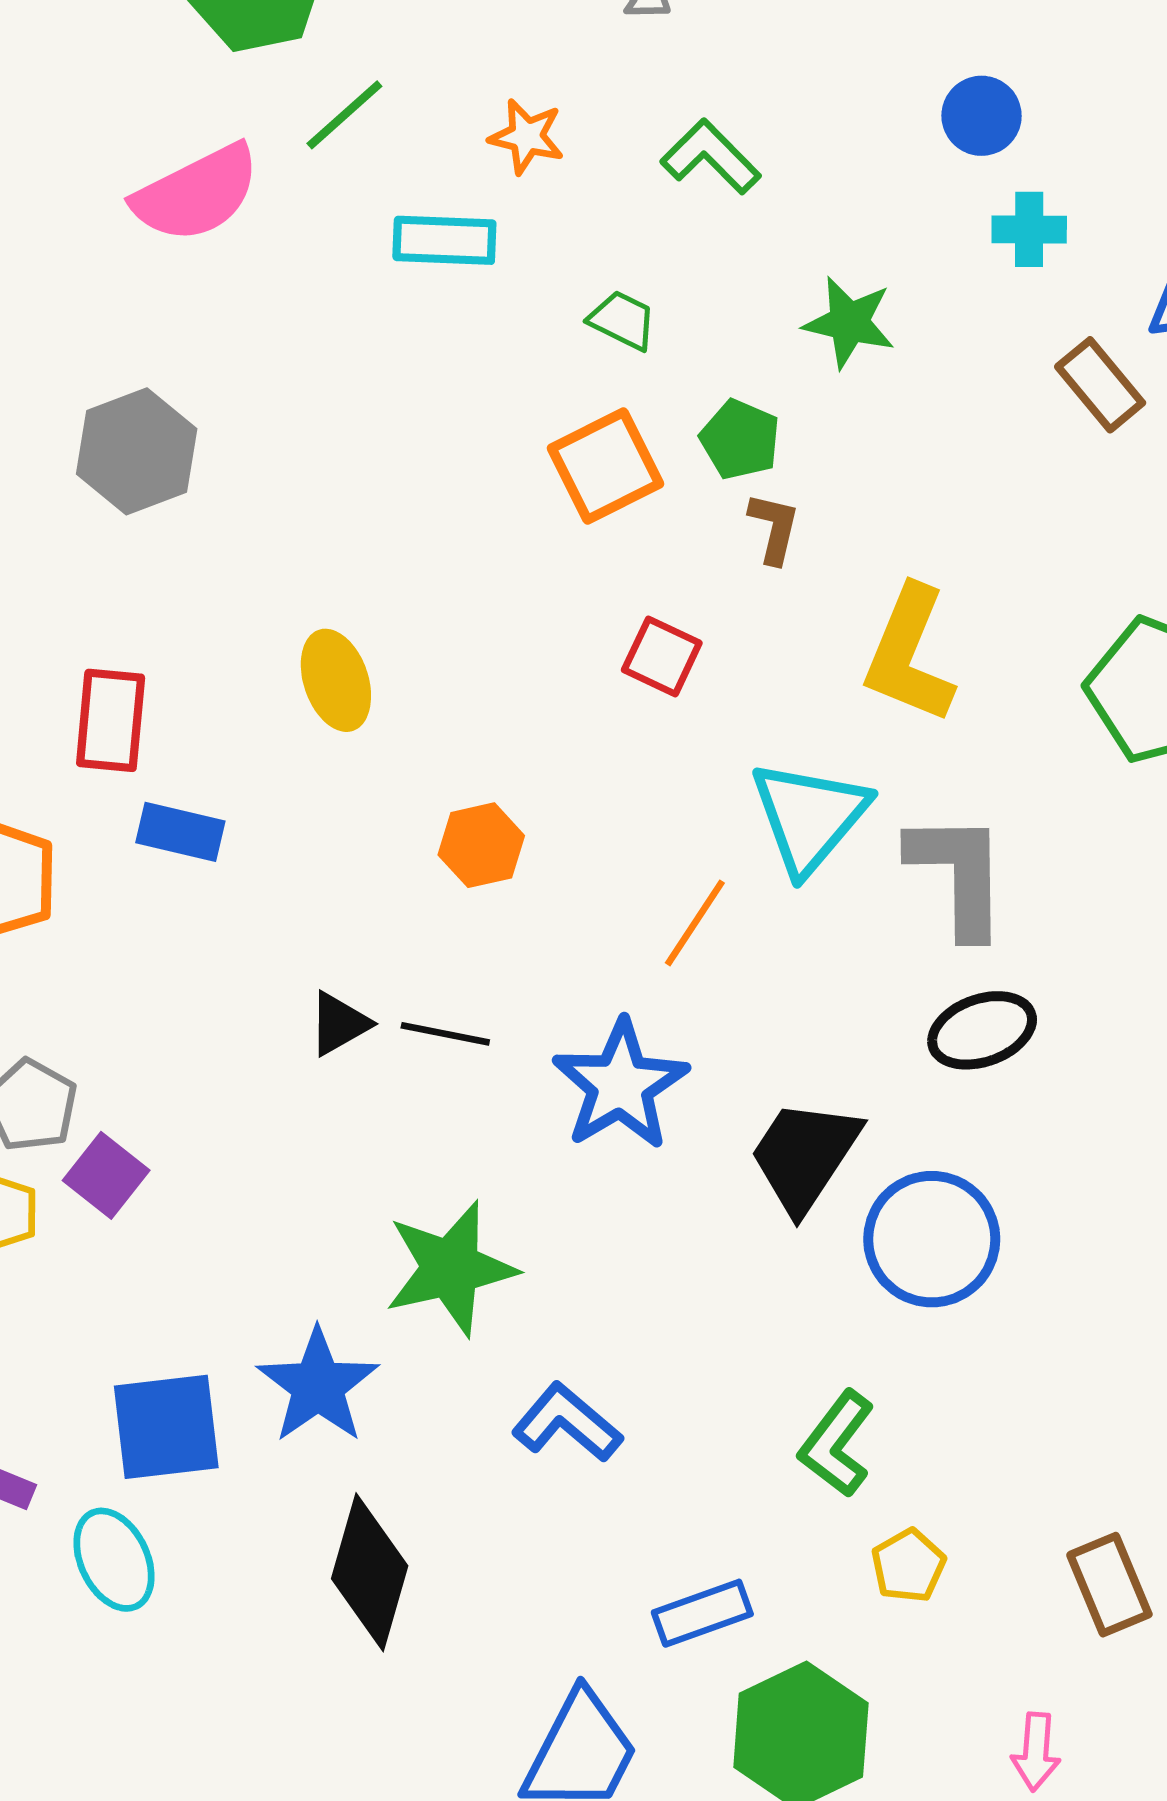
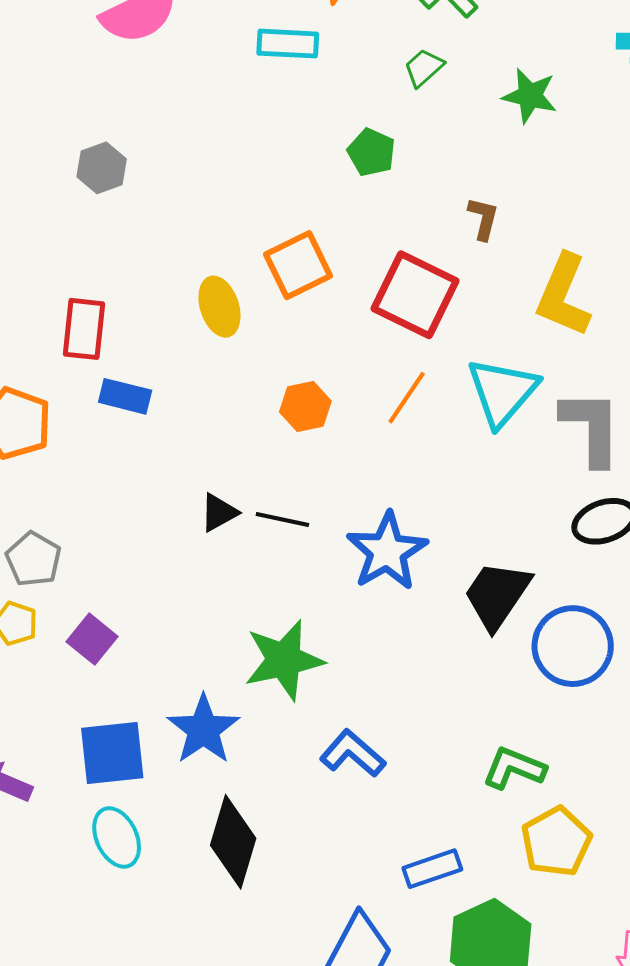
green trapezoid: (622, 320) -> (424, 68), moved, turned -69
green pentagon: (740, 440) -> (371, 152), moved
gray hexagon: (137, 451) -> (102, 168), size x0.7
orange square: (605, 466) -> (298, 265), moved
red square: (662, 656) -> (415, 295), size x1.8
orange line: (695, 923) -> (407, 398), moved
purple square: (106, 1175) -> (92, 639), moved
green L-shape: (837, 1444) -> (514, 768), turned 74
cyan ellipse: (114, 1560) -> (117, 837), moved
yellow pentagon: (908, 1566) -> (556, 842), size x1.6

